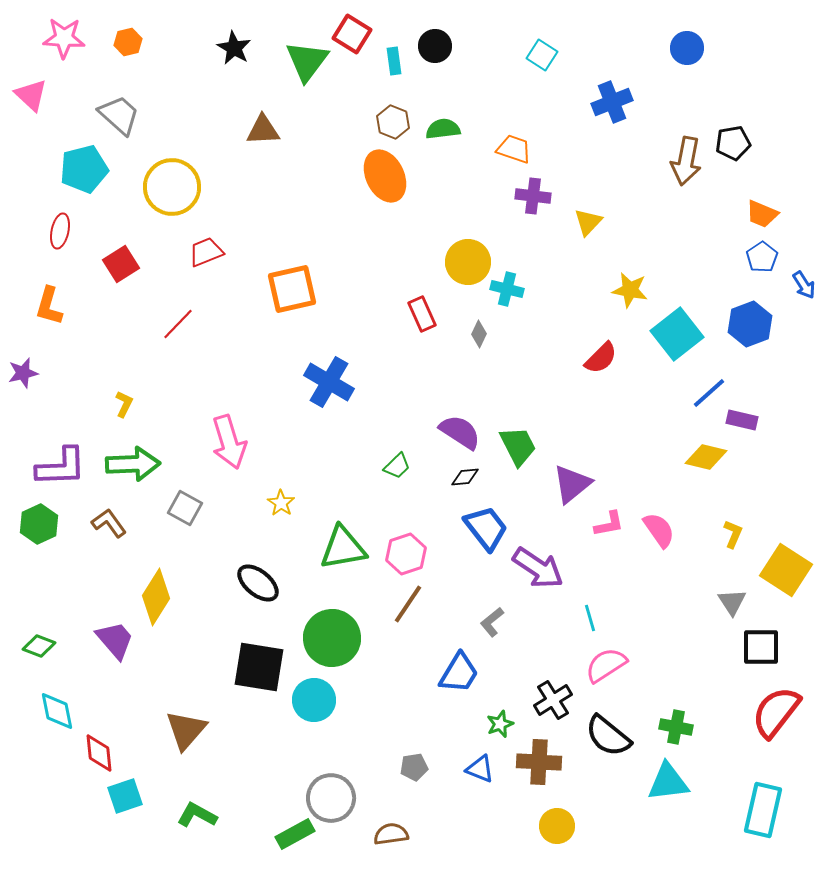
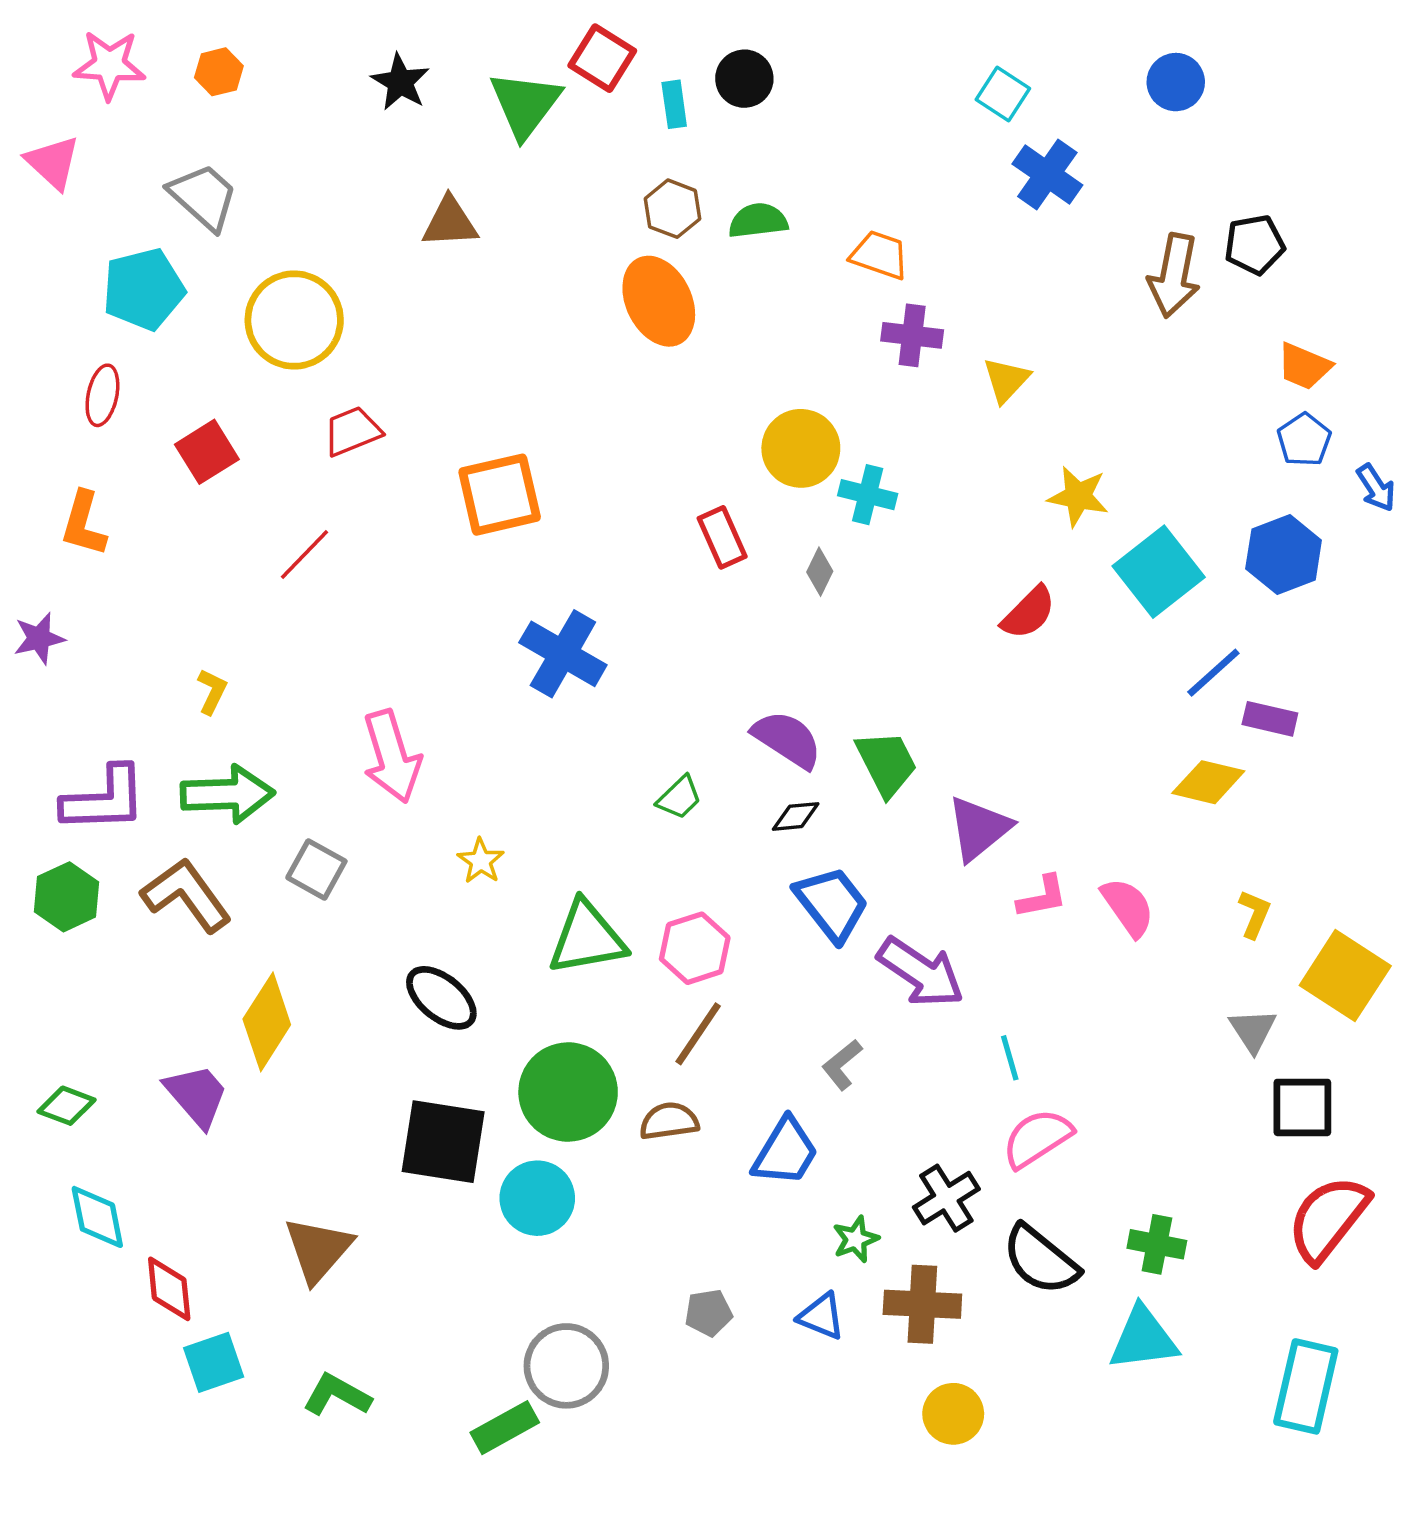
cyan square: (542, 55) -> (1003, 94), moved
blue cross: (612, 102) -> (1047, 174), turned -33
brown L-shape: (109, 523) -> (186, 895), size x1.5
brown semicircle: (391, 834) -> (669, 1121), moved

